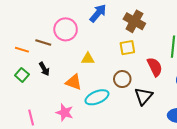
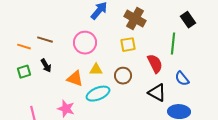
pink circle: (66, 29) -> (85, 43), moved
yellow triangle: (88, 59) -> (96, 70), moved
green square: (22, 75) -> (24, 72), turned 32
black triangle: (144, 96) -> (157, 93), moved, turned -42

